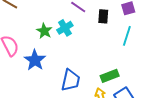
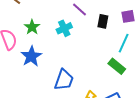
green star: (44, 31) -> (32, 27), moved
green rectangle: (110, 76) -> (117, 66), moved, turned 54

